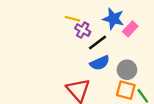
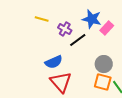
yellow line: (73, 19) -> (42, 19), moved
blue semicircle: (100, 63) -> (54, 62), moved

